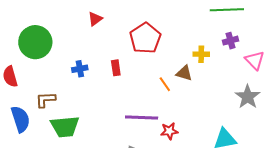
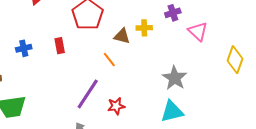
brown triangle: (184, 73) -> (122, 36), moved
gray star: (248, 97) -> (175, 78), moved
purple line: (142, 118) -> (88, 94), turned -56

